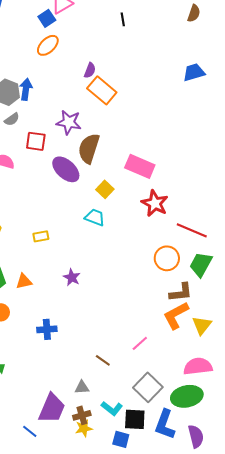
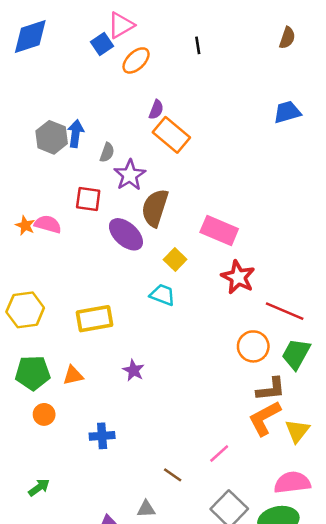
orange ellipse: (48, 45) -> (136, 60), moved
gray semicircle: (12, 119) -> (107, 152), moved, turned -35
purple star: (69, 122) -> (130, 175), turned 30
yellow rectangle: (41, 236) -> (94, 319), size x1.8

